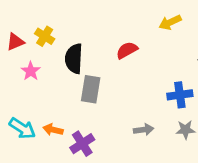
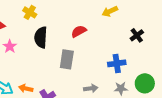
yellow cross: (45, 36) -> (30, 12), moved
gray rectangle: (91, 89) -> (67, 59), moved

